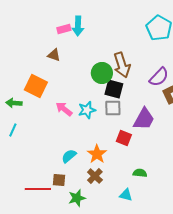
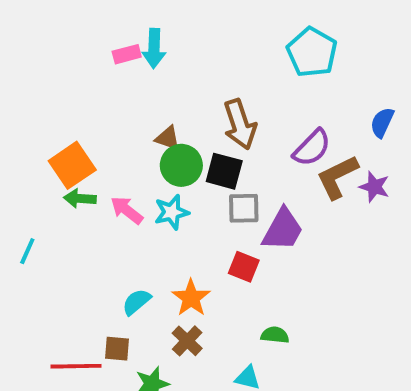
brown triangle: (54, 55) -> (168, 138), moved
green circle: (102, 73) -> (181, 165), moved
orange square: (36, 86) -> (72, 165), turned 30
green arrow: (14, 103) -> (80, 198), moved
gray square: (113, 108) -> (244, 208), moved

